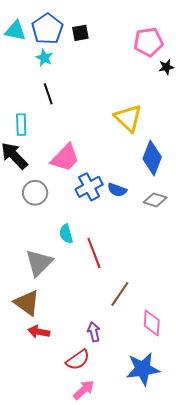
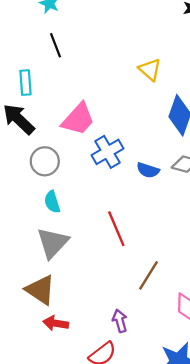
yellow triangle: (128, 118) -> (150, 70), size x0.7
blue semicircle: (117, 190) -> (148, 170), moved
cyan semicircle: (66, 234) -> (52, 202), moved

